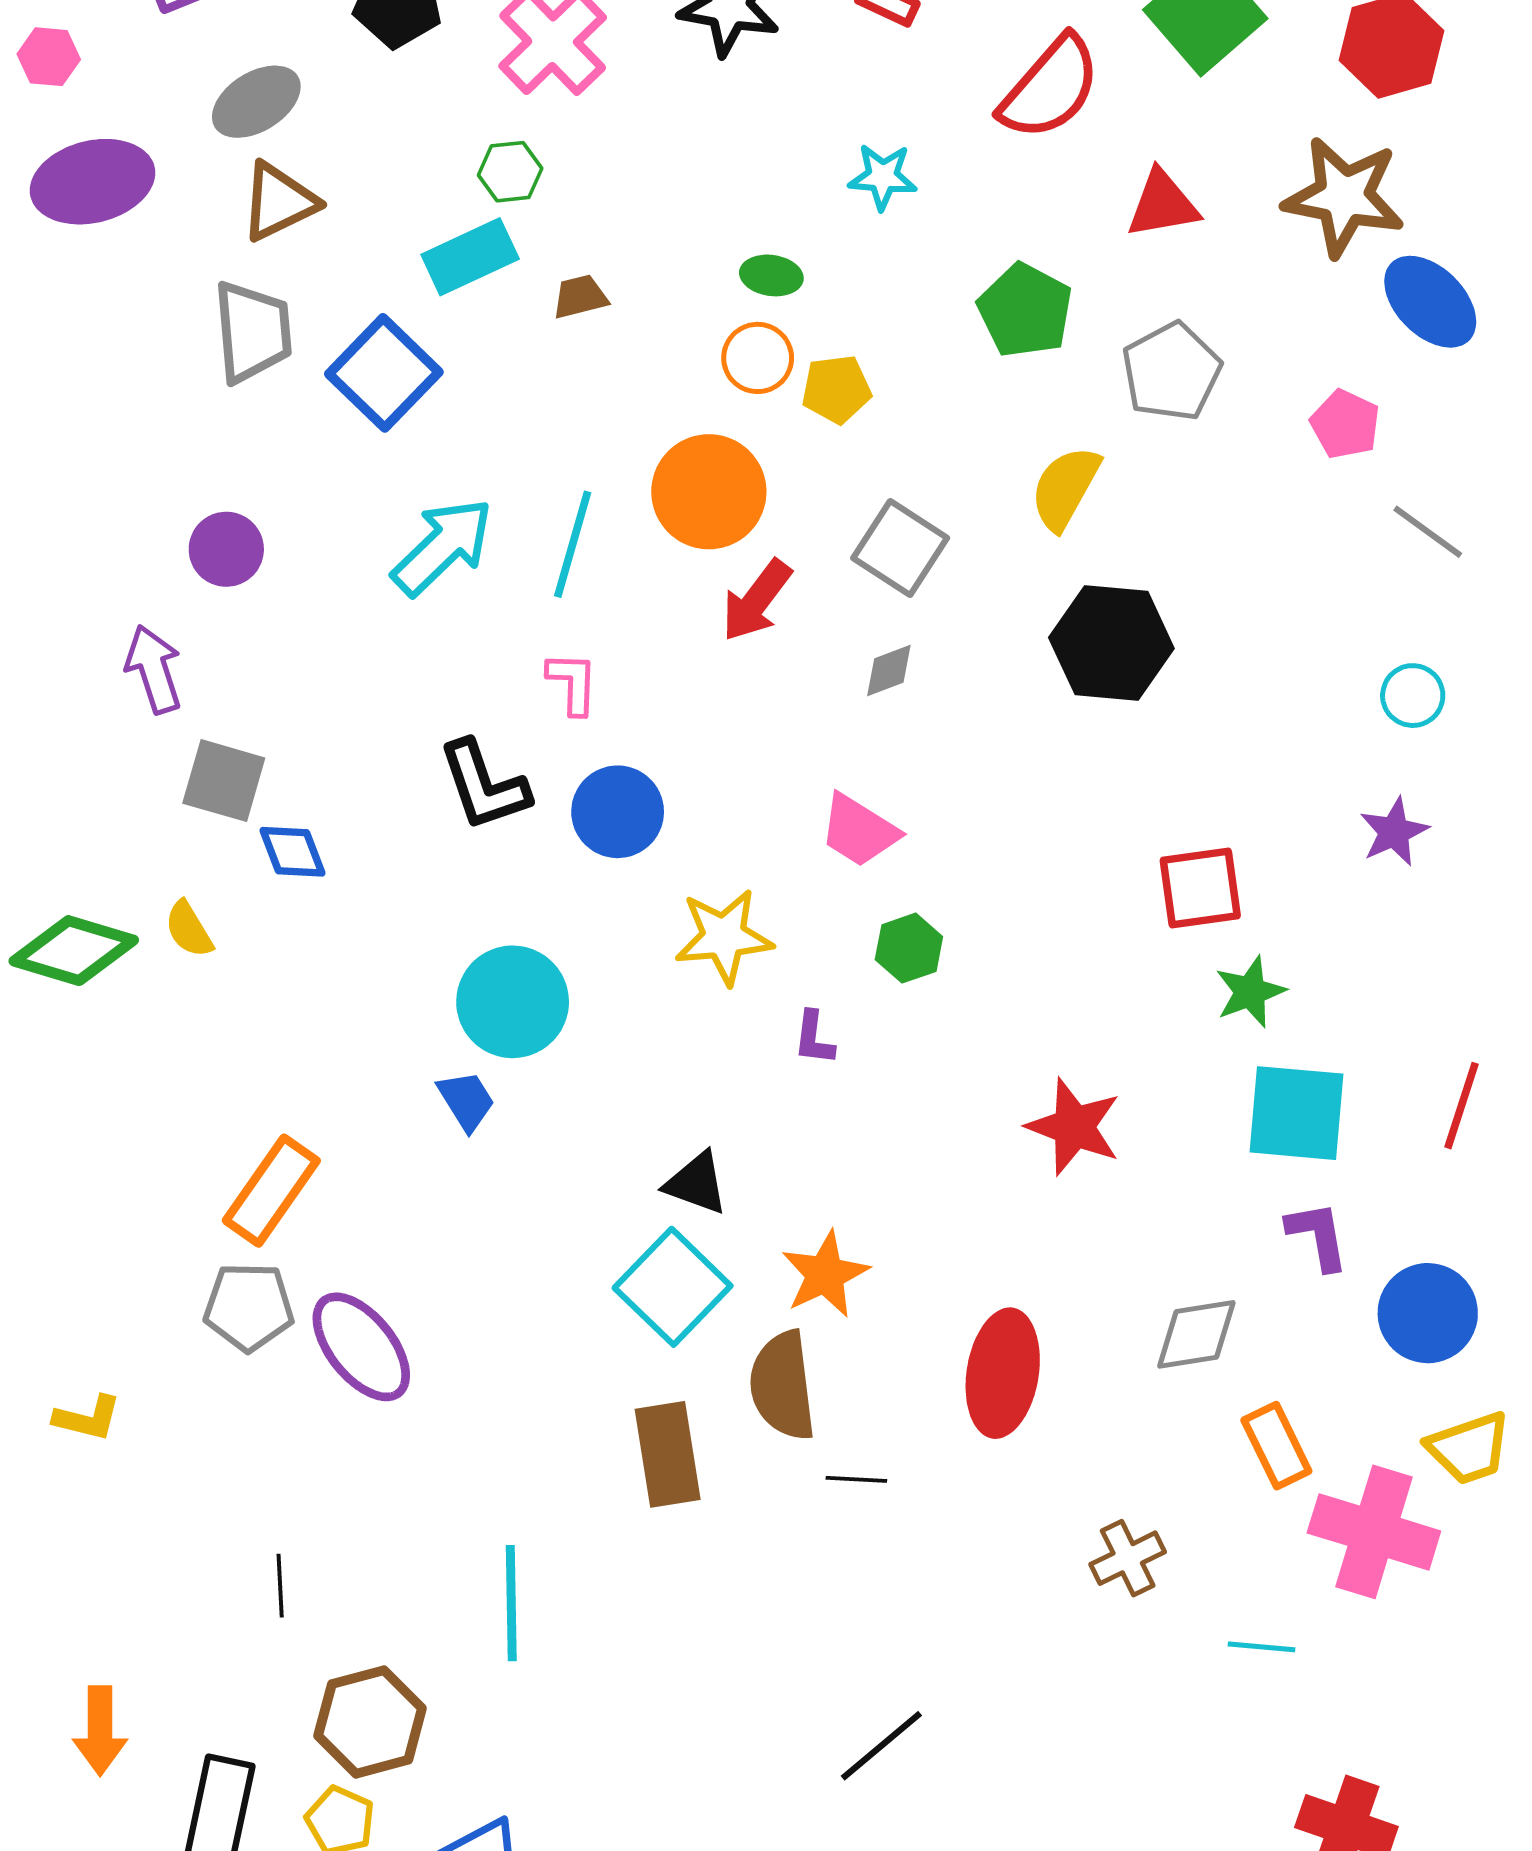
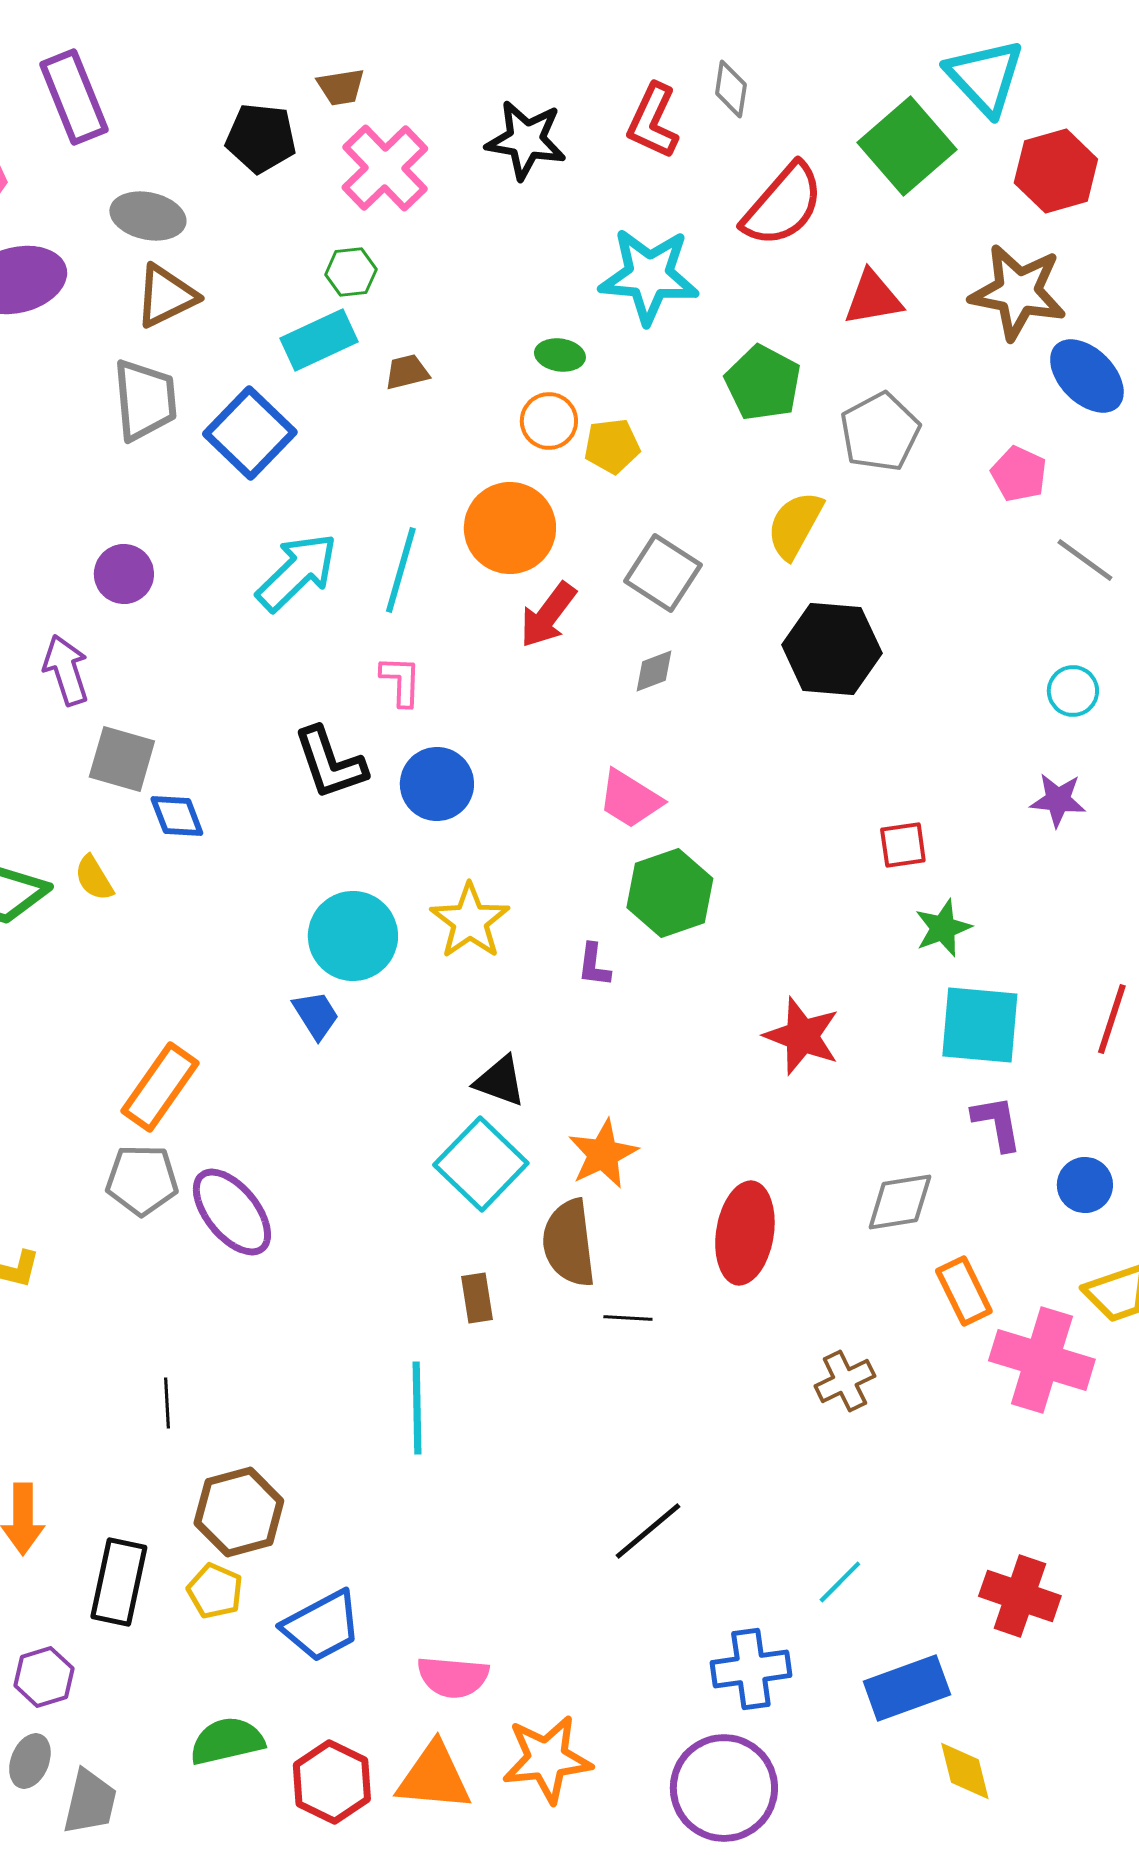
gray ellipse: (256, 102) -> (148, 216), turned 44
cyan star: (883, 177) -> (649, 276), size x1.8
purple star: (1394, 832) -> (1058, 800), turned 30
red square: (1200, 888) -> (903, 845), size x0.7
yellow star: (724, 937) -> (470, 921), moved, turned -30
green hexagon: (909, 948) -> (670, 893), size x1.6
blue circle: (1428, 1313) -> (1085, 1185), size x0.7
brown rectangle: (668, 1454) -> (477, 1298), size x0.6
cyan line: (511, 1603) -> (417, 1408), moved
cyan line: (1261, 1647) -> (840, 1582), moved, turned -50

